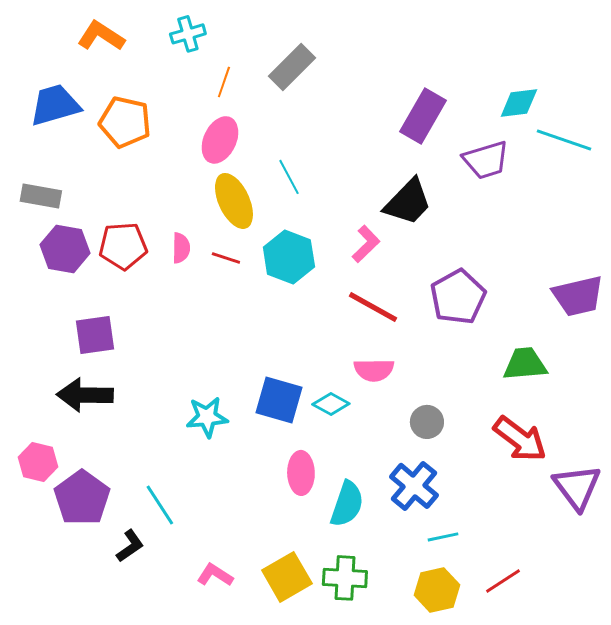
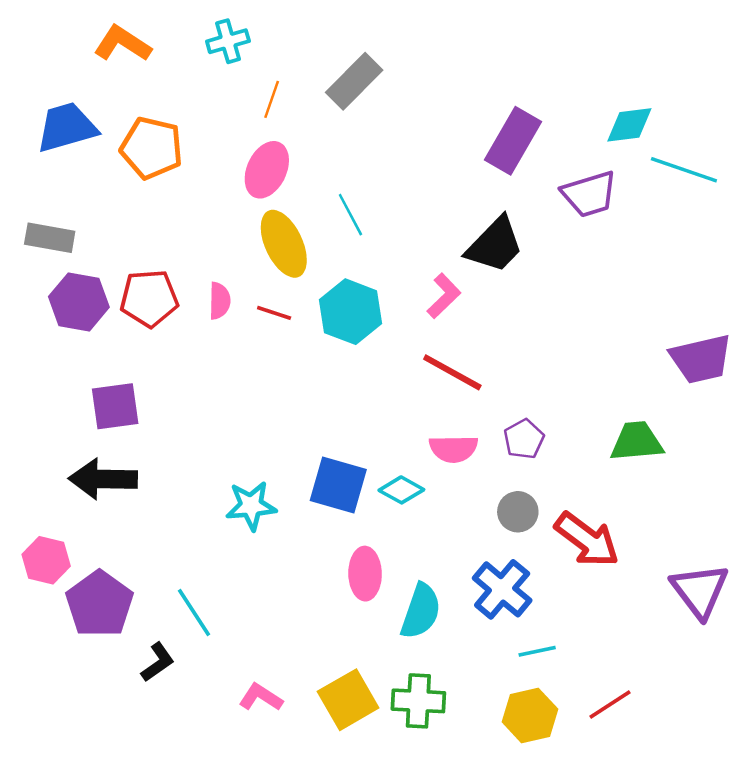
purple pentagon: (458, 297) -> (524, 439), moved, size x0.6
red arrow: (520, 439) -> (587, 540), moved

